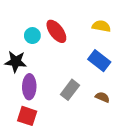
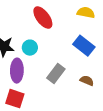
cyan circle: (32, 36) -> (30, 48), moved

